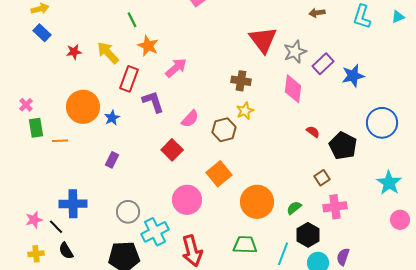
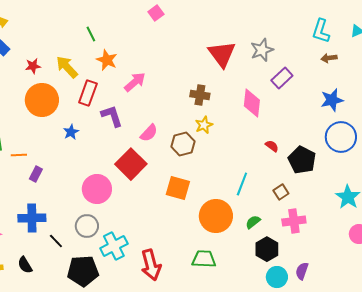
brown arrow: (317, 13) -> (329, 58), moved
gray star: (295, 52) -> (262, 50), moved
blue star: (353, 76) -> (332, 100), moved
orange circle: (83, 107) -> (42, 100), moved
red square: (172, 150) -> (131, 164), size x1.4
purple rectangle: (112, 160) -> (36, 174), moved
orange square: (219, 174) -> (178, 188), turned -35
pink circle: (187, 200) -> (97, 189), moved
black line: (56, 227) -> (56, 241), moved
cyan line: (283, 254) -> (242, 184), moved

